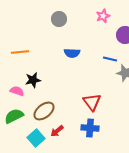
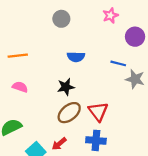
black star: (33, 80) -> (66, 87), moved
pink semicircle: (17, 91) -> (20, 87), moved
brown ellipse: (44, 111) -> (69, 113), moved

